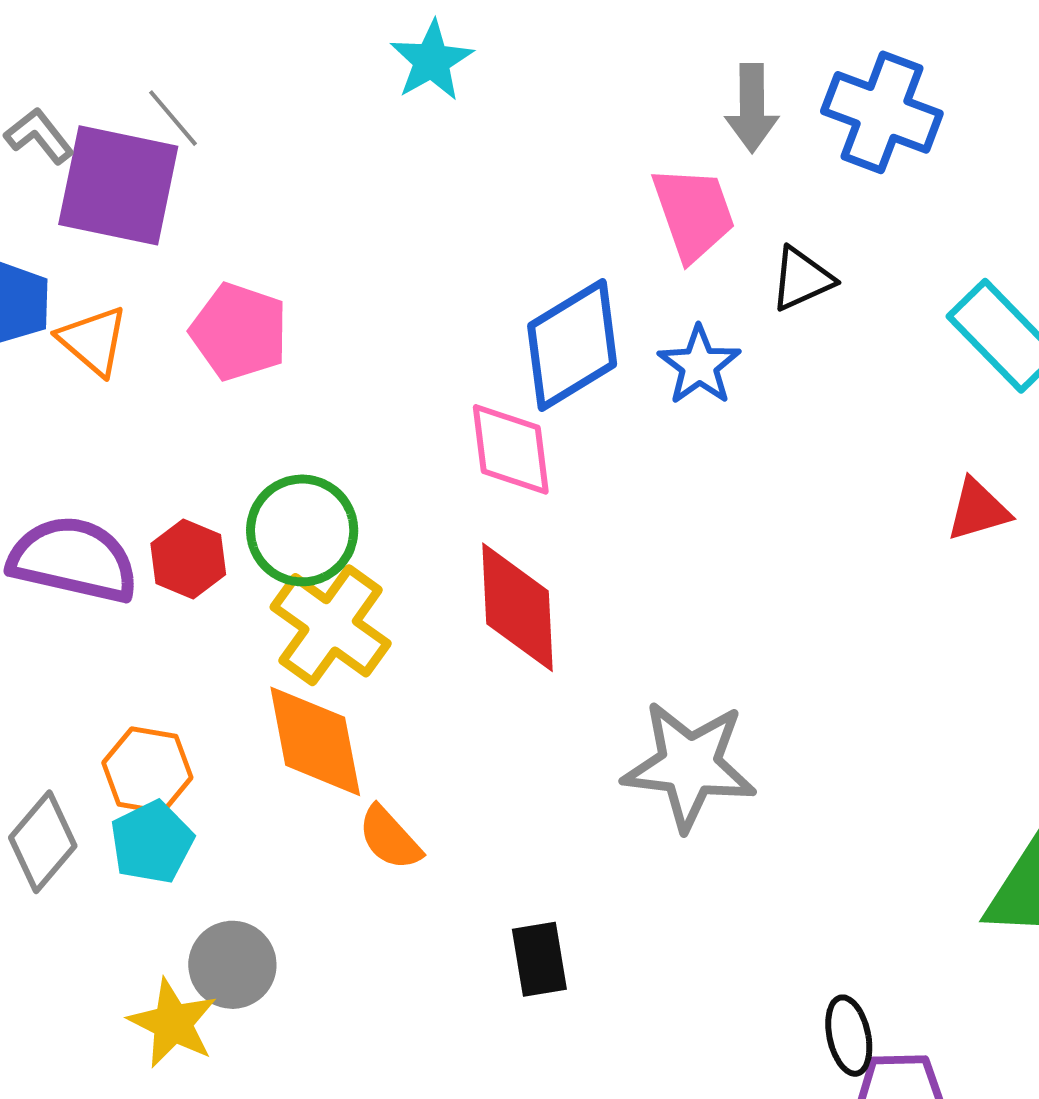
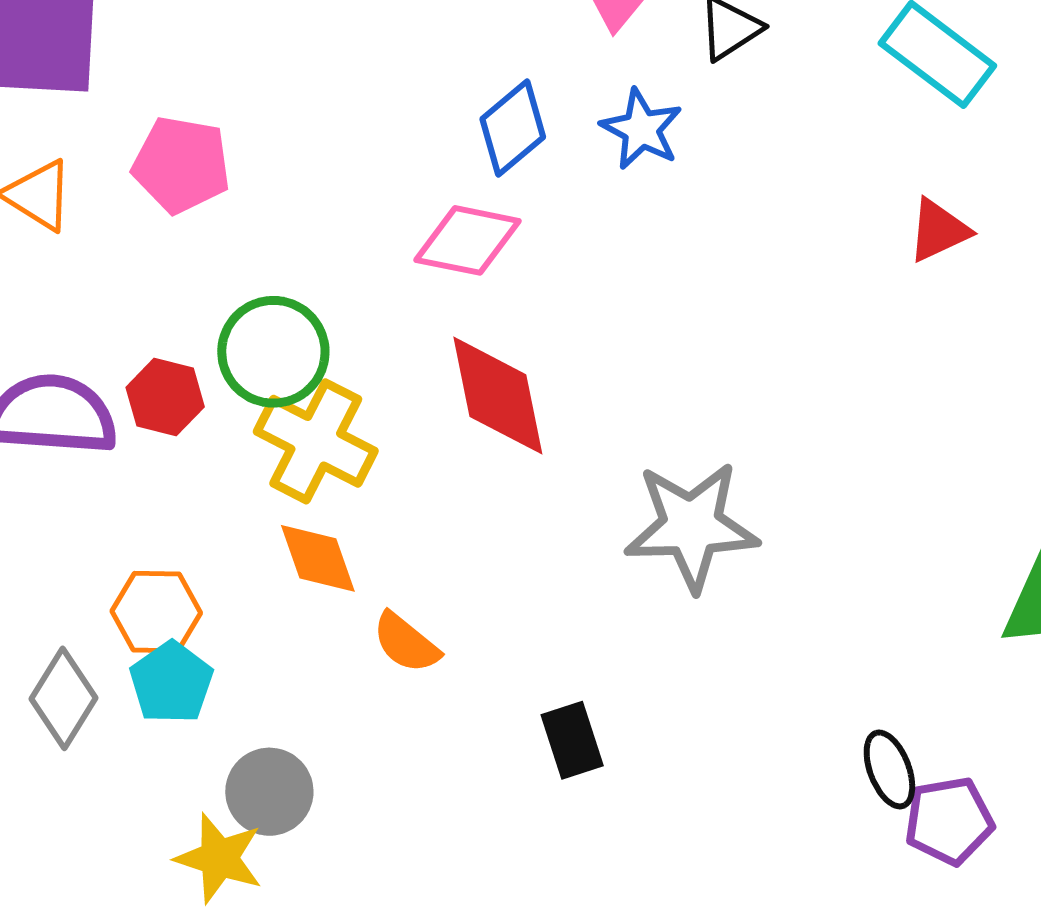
blue diamond: (572, 345) -> (513, 128), size x0.7
pink diamond: (511, 449) -> (468, 240), turned -63
orange diamond: (315, 741) -> (318, 558), size x0.7

